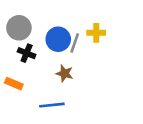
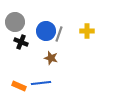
yellow cross: (96, 33) -> (87, 31), moved
orange rectangle: (14, 84) -> (19, 86), moved

